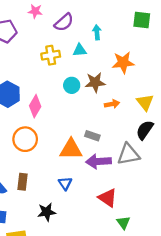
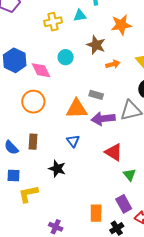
brown star: (95, 82) -> (96, 45), turned 30
cyan circle: (72, 85) -> (66, 57), moved
pink diamond: (35, 106) -> (41, 70), turned -55
black star: (47, 212) -> (57, 169), turned 30

